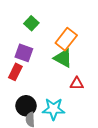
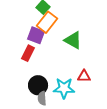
orange rectangle: (66, 39) -> (47, 22), moved
red triangle: (77, 84) -> (84, 76), moved

